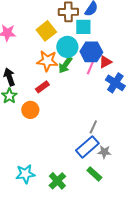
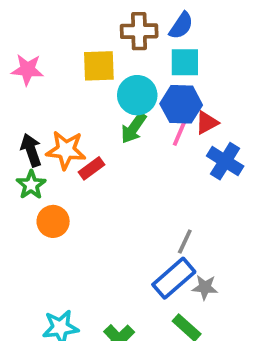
cyan square: (83, 27) -> (185, 62), moved
yellow square: (46, 31) -> (99, 66), turned 36
orange star: (47, 61) -> (66, 150), moved
orange circle: (30, 110) -> (53, 221), moved

